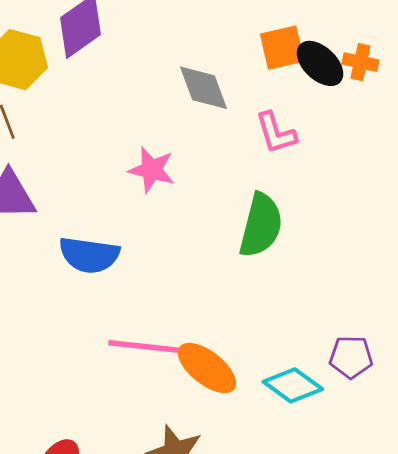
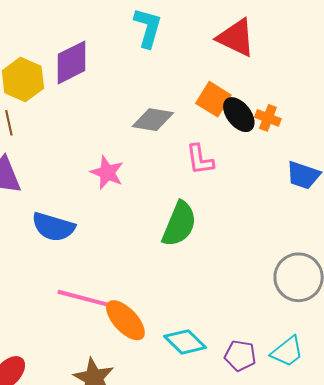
orange square: (282, 48) -> (213, 99), turned 36
gray diamond: (203, 88) -> (153, 120), turned -69
purple pentagon: (351, 357) -> (240, 356), moved

